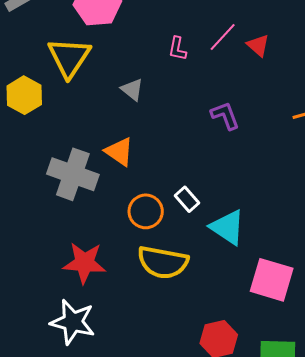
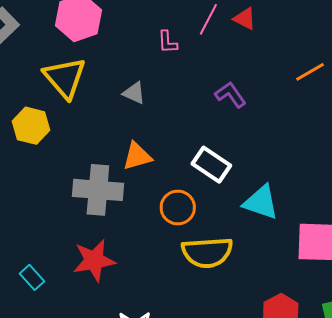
orange triangle: (119, 152) -> (137, 156), turned -36
white rectangle: (187, 199) -> (211, 165), moved, size x1.5
red star: (84, 263) -> (94, 260), moved

